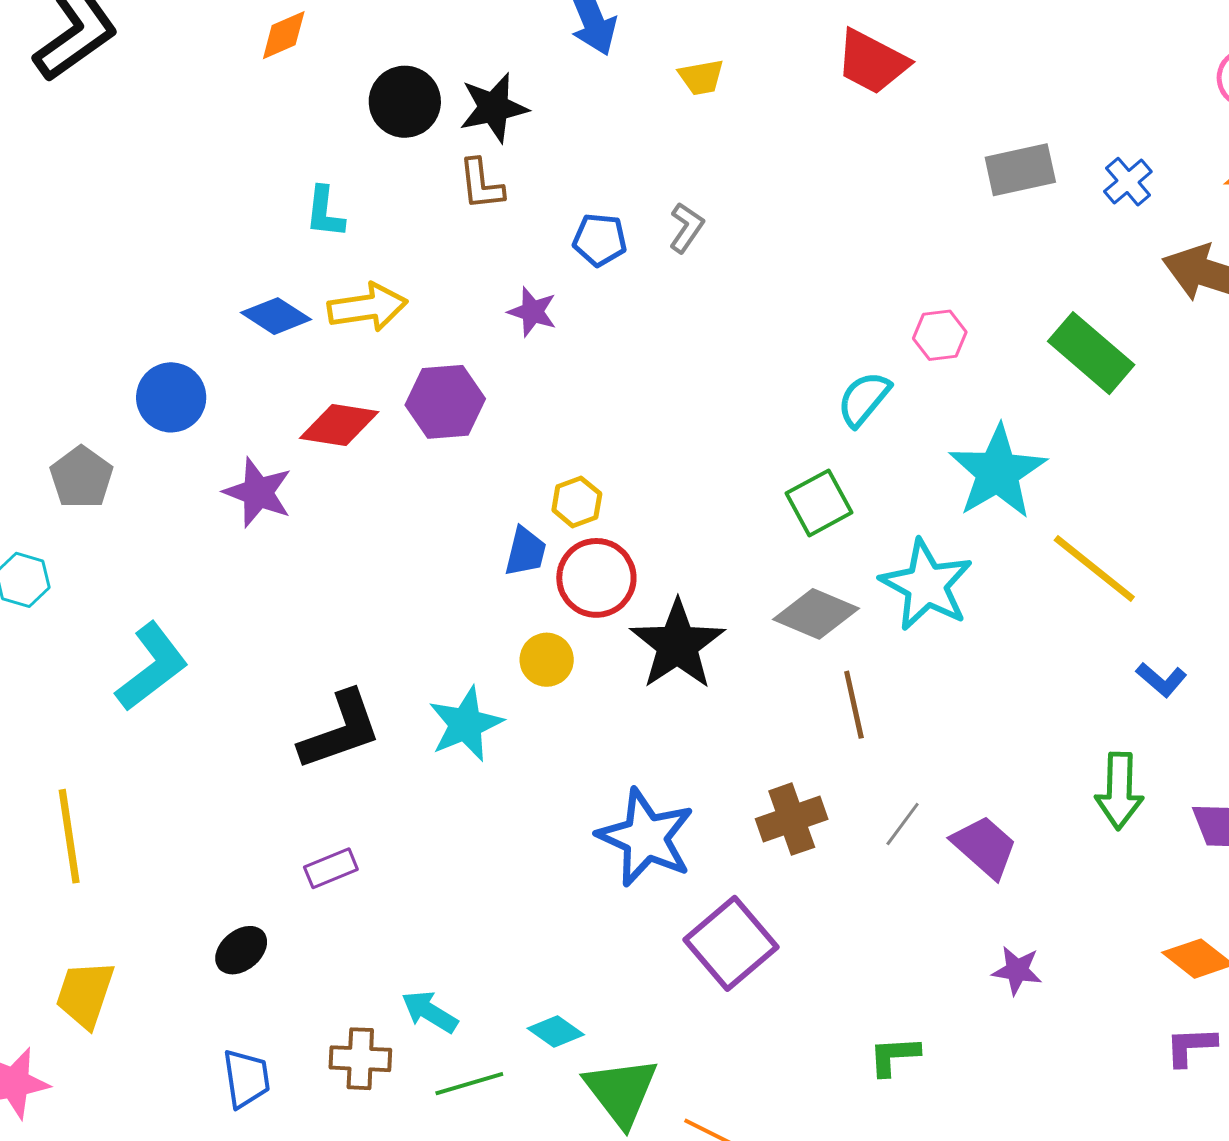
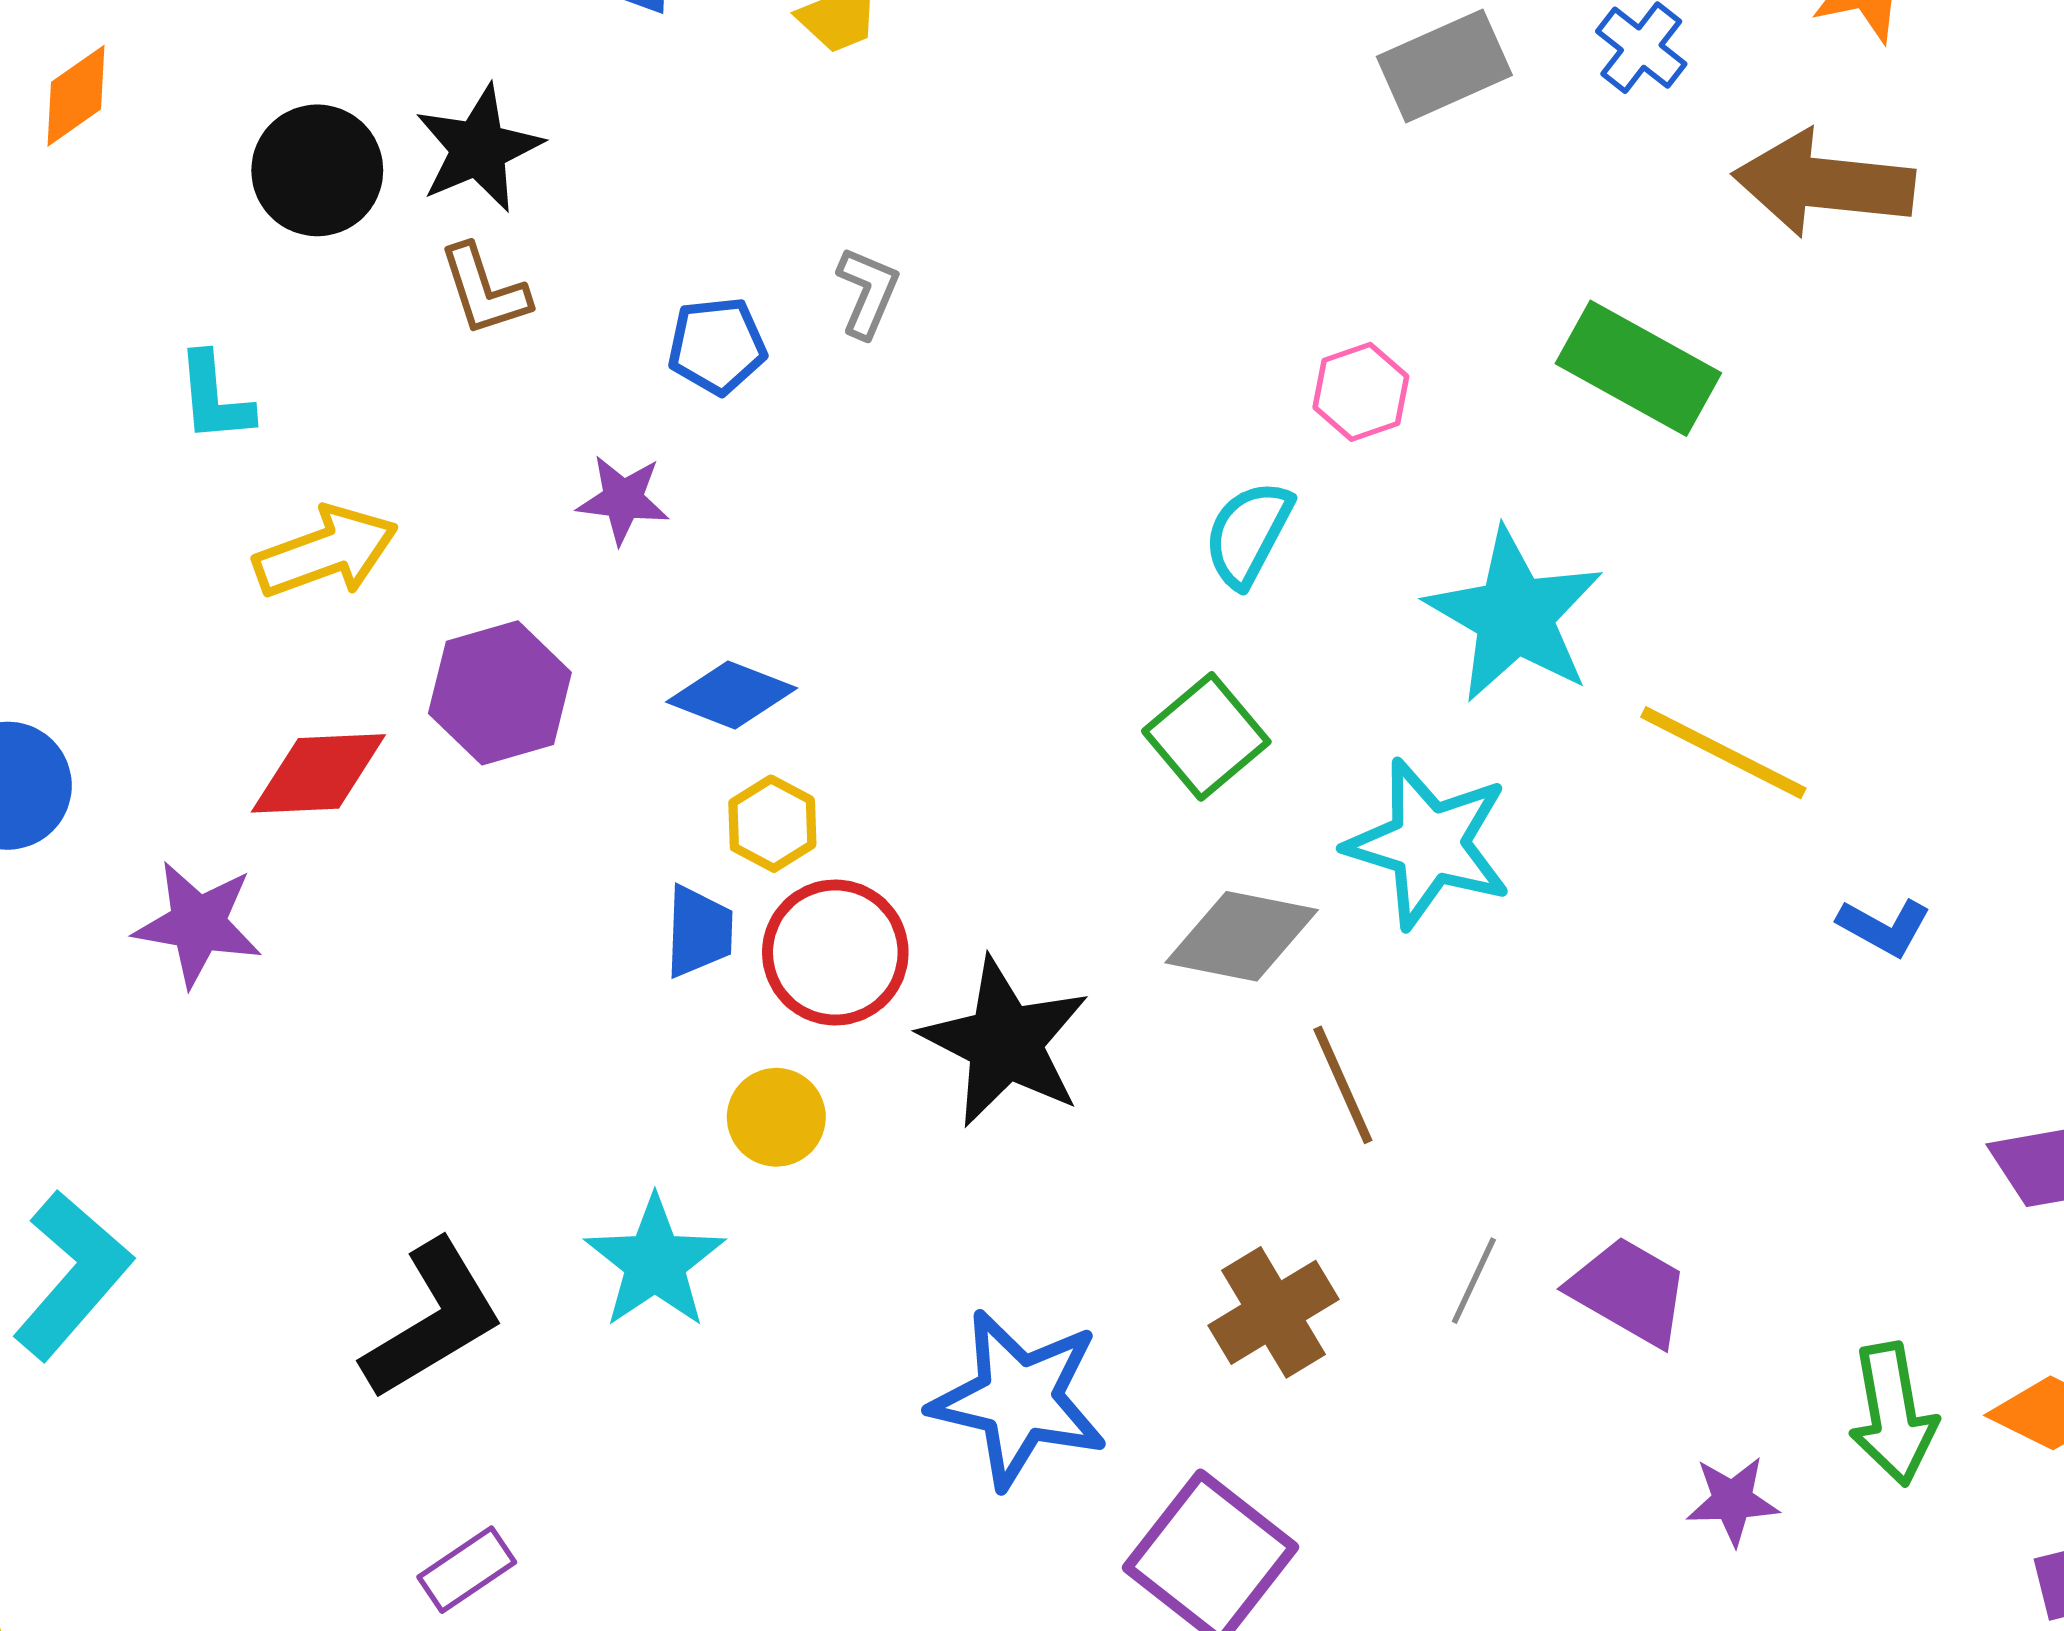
blue diamond: (276, 316) -> (732, 695), moved
green arrow: (1119, 791) -> (1893, 1414), moved

